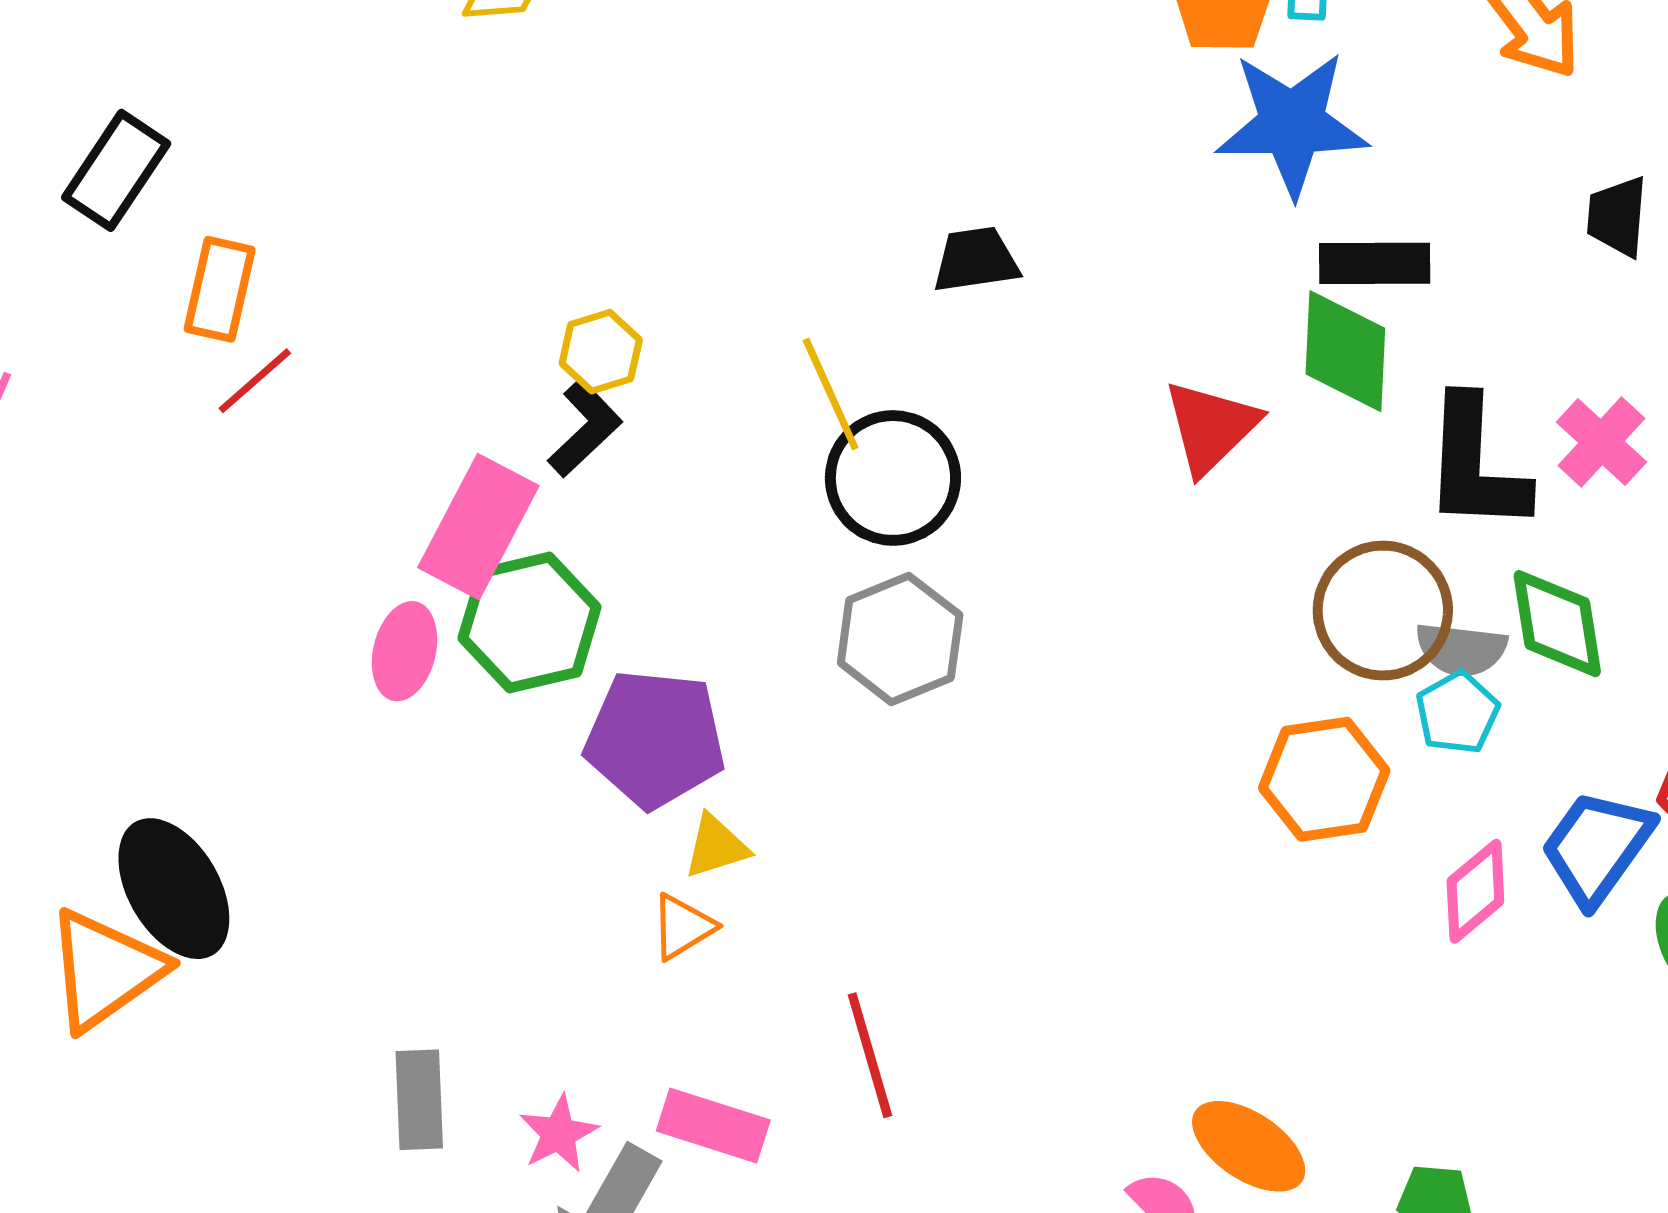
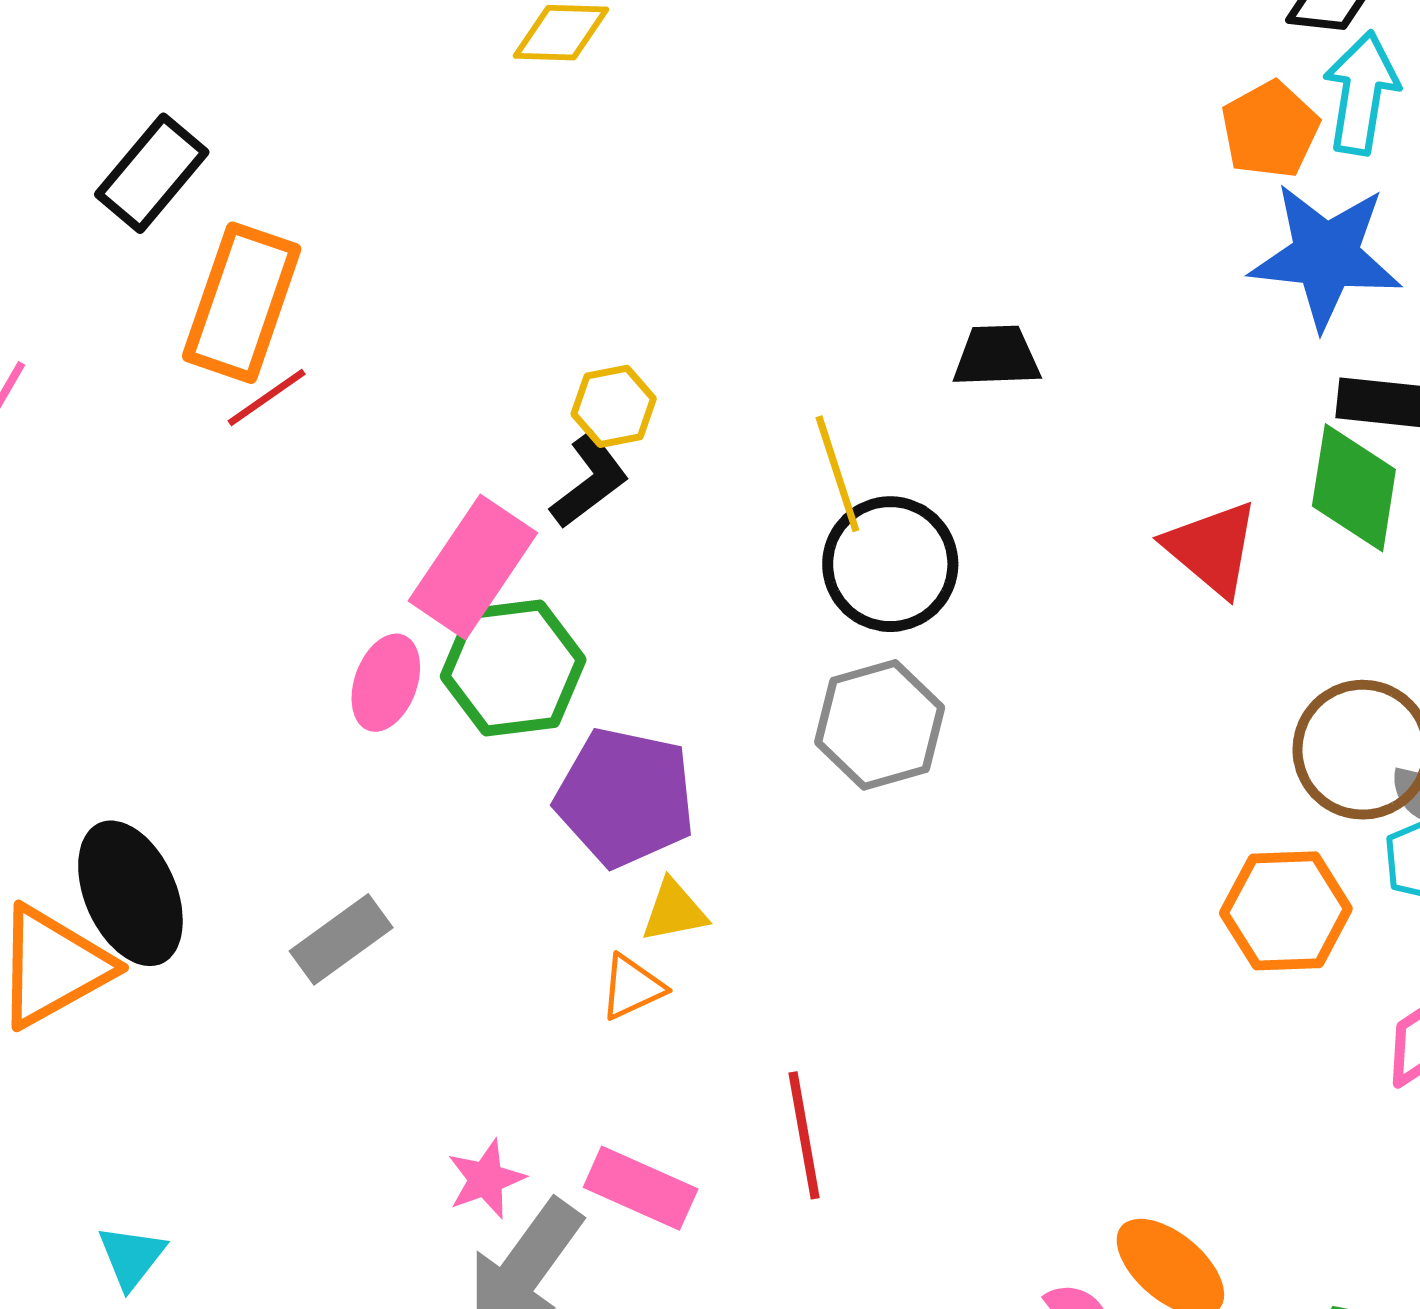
orange rectangle: (220, 289) -> (242, 303), size x1.5
red triangle: (1211, 427) -> (1212, 548), turned -42
gray rectangle: (419, 1100) -> (341, 939), moved, turned 50

